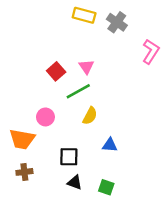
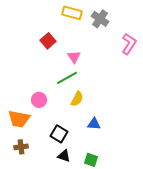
red square: (56, 71) -> (48, 41), moved
black square: (69, 157) -> (59, 134), turned 30

